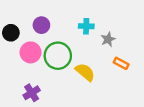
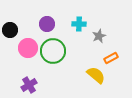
purple circle: (41, 25) -> (47, 24), moved
orange rectangle: (121, 63) -> (111, 58), turned -56
yellow semicircle: (85, 72) -> (96, 75), moved

